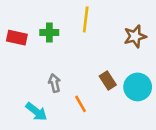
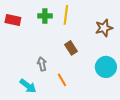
green cross: (49, 32) -> (45, 16), moved
red rectangle: (17, 38) -> (13, 20), moved
brown rectangle: (108, 80) -> (71, 48), moved

